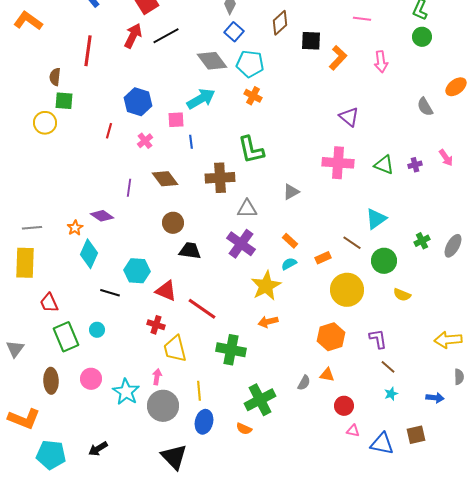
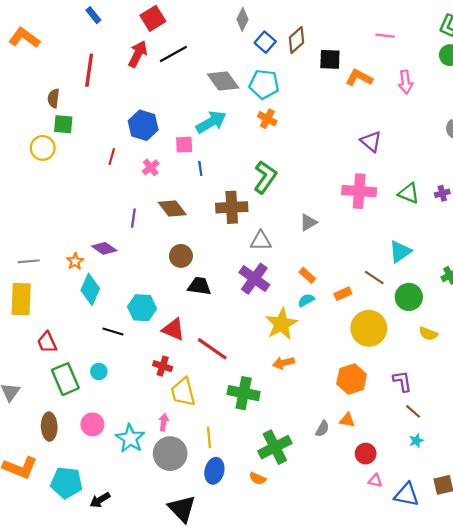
blue square: (234, 32) -> (265, 42), moved
orange L-shape: (338, 58) -> (359, 78), turned -105
green L-shape: (251, 150) -> (265, 177), turned -132
cyan pentagon: (51, 455) -> (66, 483), moved

